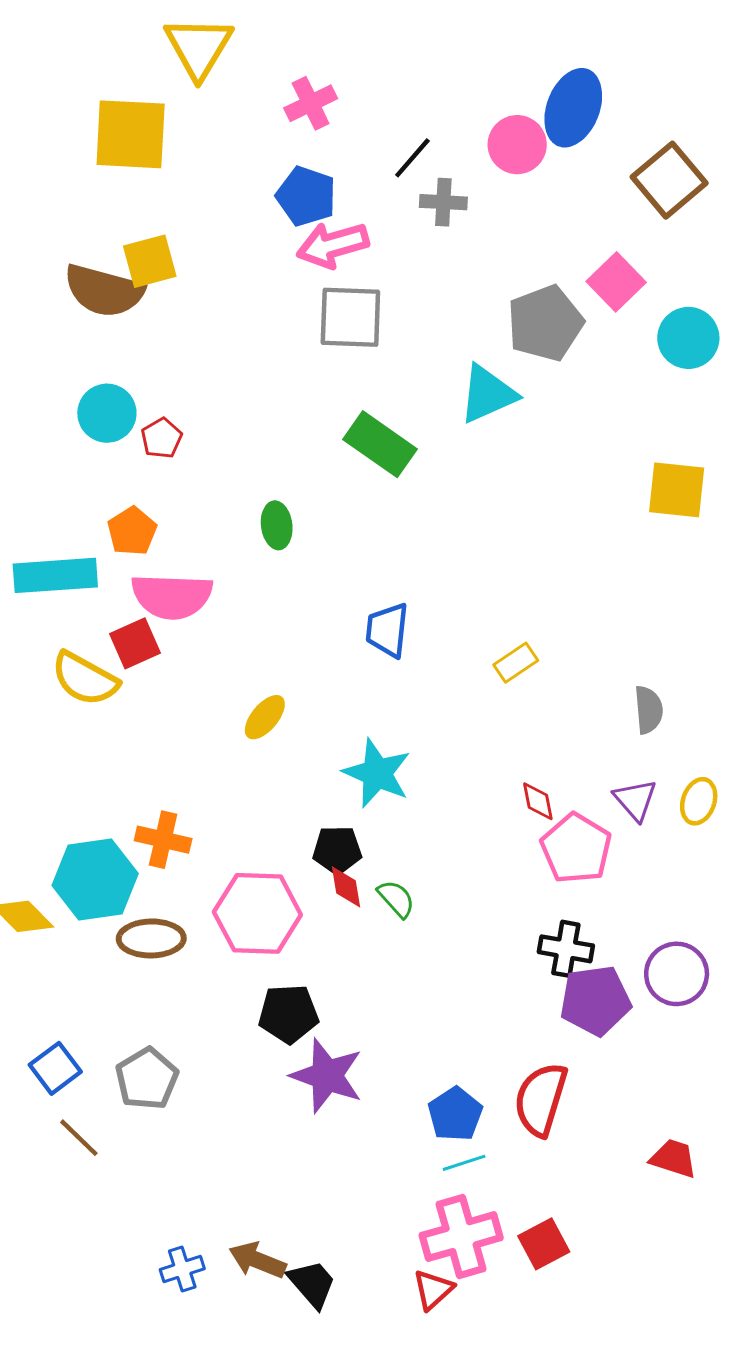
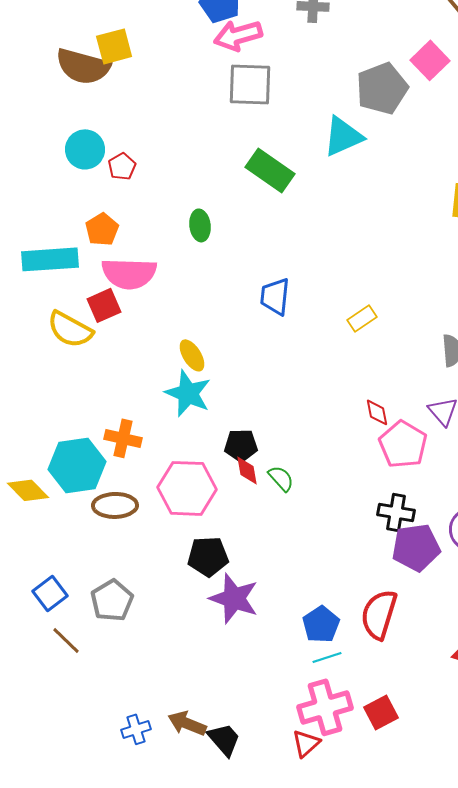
yellow ellipse: (265, 717) -> (192, 355), turned -72
cyan star: (377, 773) -> (188, 393), moved

